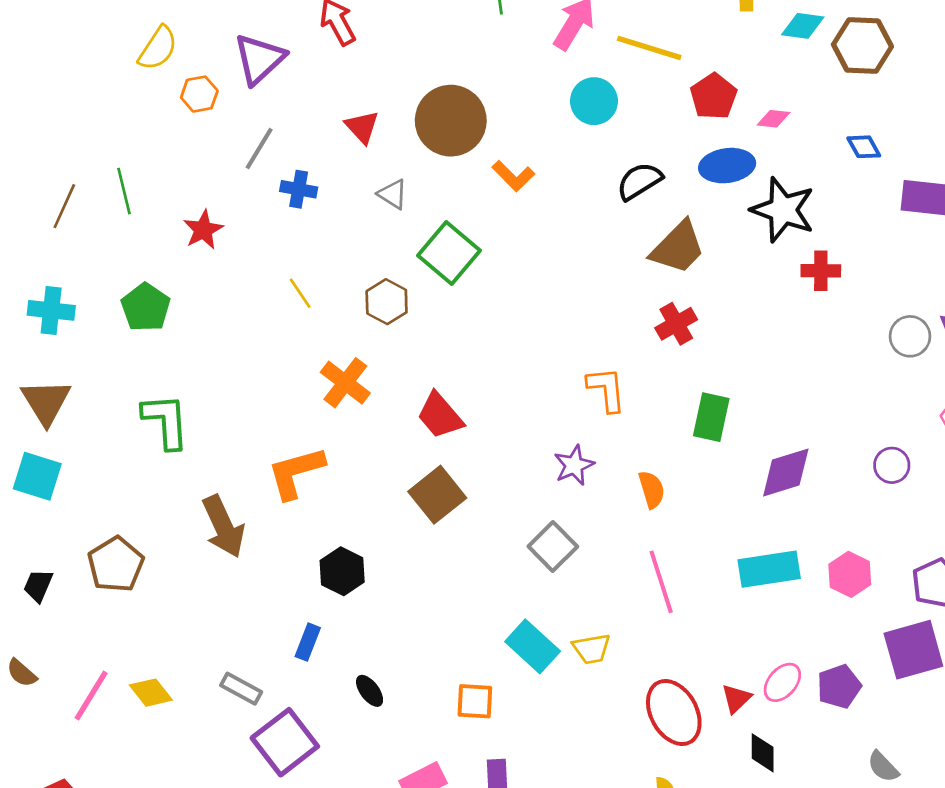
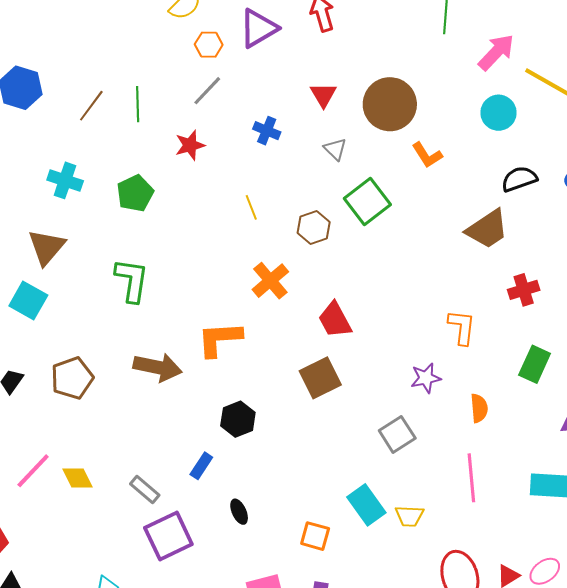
gray line: (259, 148) -> (207, 91), moved
brown trapezoid: (678, 247) -> (487, 229), moved
brown arrow: (223, 526) -> (158, 367), turned -66

